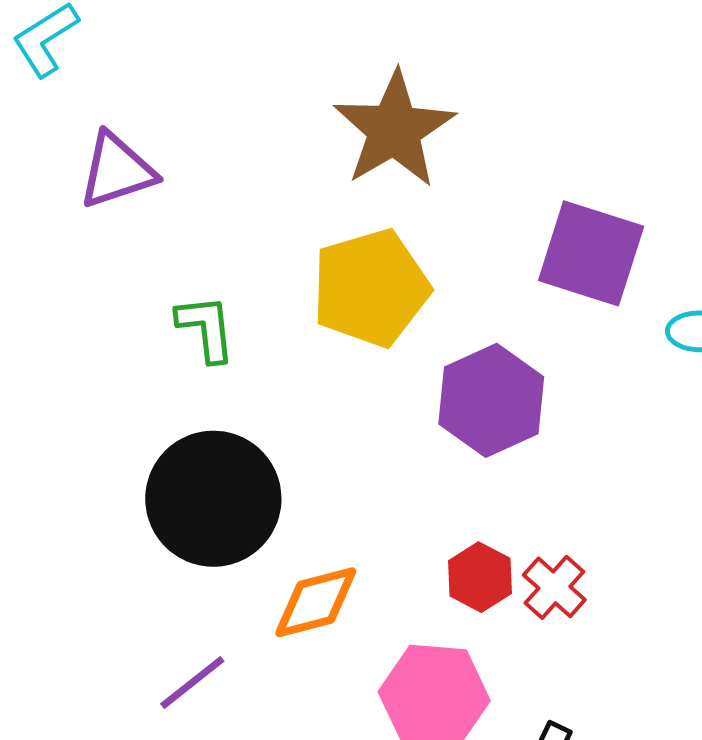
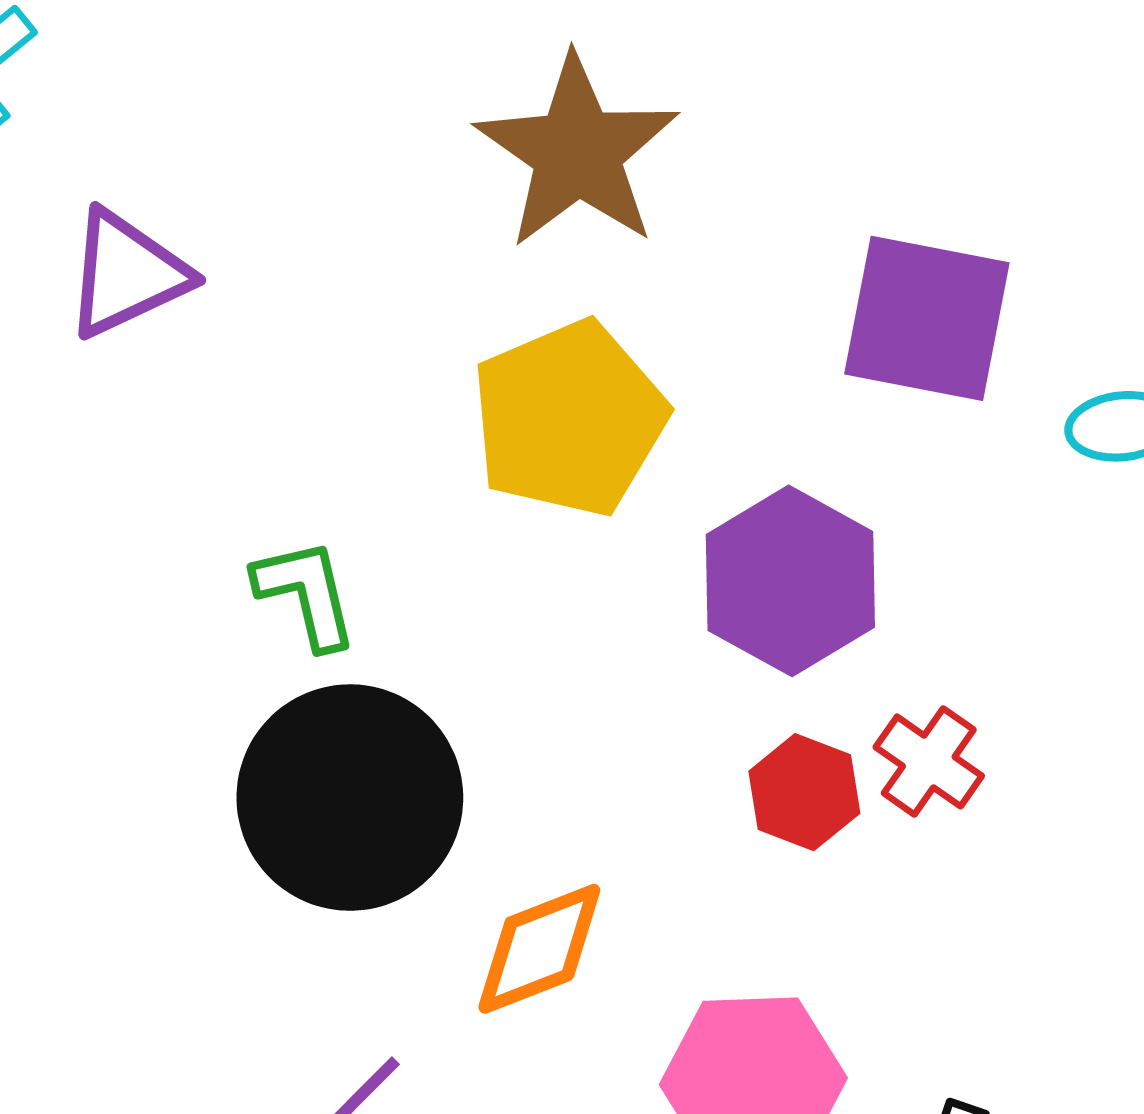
green L-shape: (206, 328) -> (306, 594), moved
red hexagon: (480, 577) -> (804, 792), moved
red cross: (554, 587) -> (929, 761), moved

